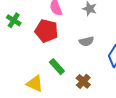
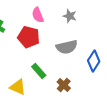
gray semicircle: (86, 41) -> (67, 47), size x1.5

